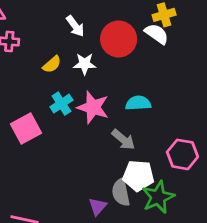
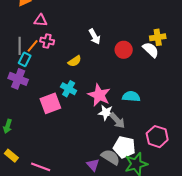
red circle: (119, 39) -> (124, 50), size x0.7
white star: (85, 64) -> (106, 113), moved
cyan cross: (61, 104) -> (69, 89), moved, turned -35
gray semicircle: (121, 192) -> (111, 157), turned 126
purple triangle: (98, 206) -> (93, 165), turned -32

